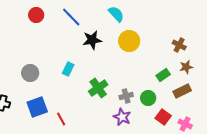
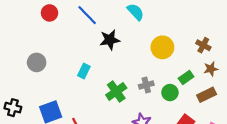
yellow circle: (129, 41) -> (162, 47), moved
gray circle: (30, 73) -> (37, 62), moved
gray cross: (126, 96) -> (146, 85), moved
green circle: (148, 98) -> (170, 93), moved

